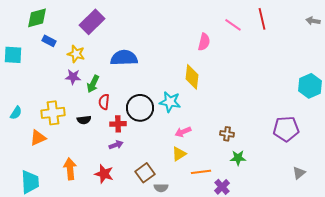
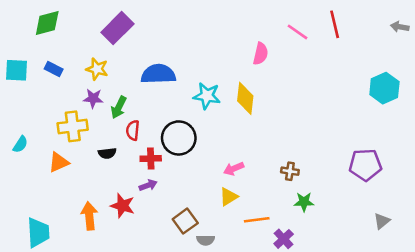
blue rectangle: (49, 41) -> (54, 69), moved
cyan hexagon: (310, 86) -> (384, 88), moved
cyan star: (170, 102) -> (207, 96), moved
yellow cross: (53, 113) -> (73, 126), moved
orange triangle: (38, 138) -> (59, 162), moved
red star: (104, 174) -> (123, 206), moved

